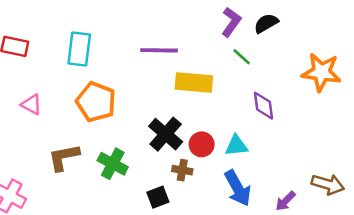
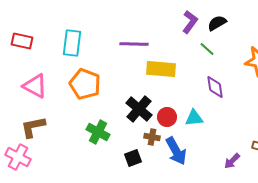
green line: (242, 57) -> (207, 49), moved
pink triangle: (32, 104) -> (35, 86), size x1.5
brown L-shape: (64, 157) -> (33, 127), moved
blue arrow: (238, 188) -> (176, 151), moved

